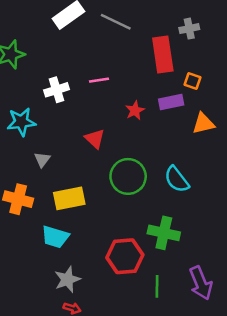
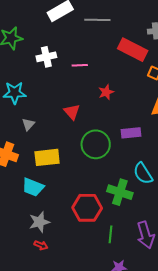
gray line: (116, 22) -> (97, 20), turned -30
red rectangle: (163, 55) -> (133, 50), turned -60
white cross: (57, 90) -> (46, 57), moved
purple rectangle: (171, 102) -> (131, 133), moved
cyan semicircle: (177, 179) -> (143, 173), moved

